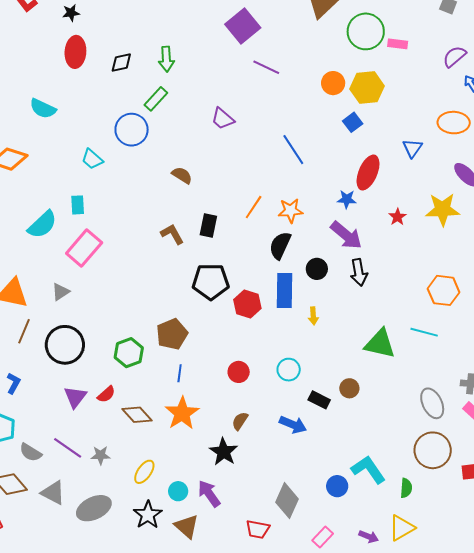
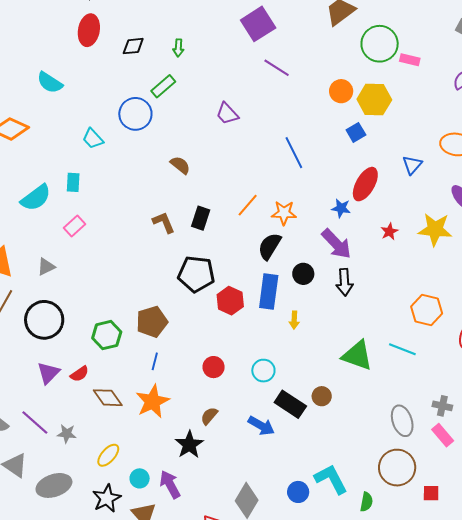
green arrow: (166, 59) -> (178, 48), size x0.7
pink rectangle: (84, 248) -> (75, 226), size x0.6
black rectangle: (319, 400) -> (290, 404), size x1.4

